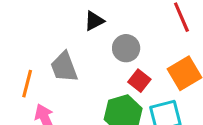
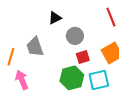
red square: (139, 81) -> (83, 57), turned 32

